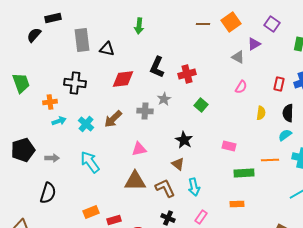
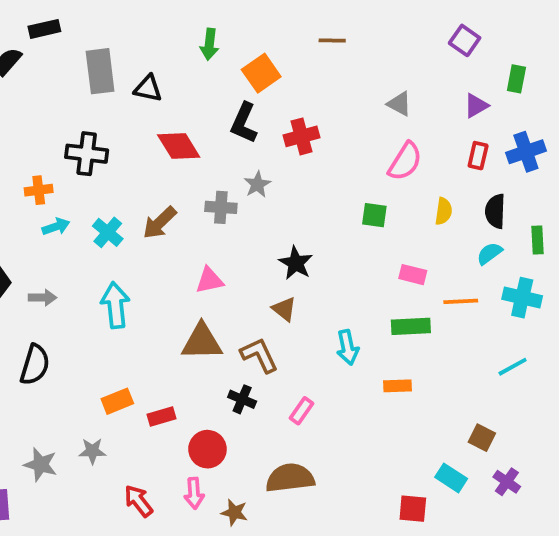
orange square: (231, 22) -> (261, 73), moved
purple triangle: (254, 44) -> (476, 106), moved
red diamond: (123, 79) -> (179, 146), turned 65
pink semicircle: (241, 87) -> (405, 161), size x1.5
green square: (201, 105) -> (374, 215), moved, turned -32
pink rectangle: (229, 146) -> (413, 275), moved
cyan arrow: (90, 162) -> (115, 305), turned 30
cyan arrow: (194, 187) -> (348, 347), moved
pink rectangle: (201, 217) -> (302, 411), moved
black cross: (168, 218) -> (242, 399), moved

